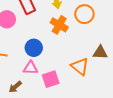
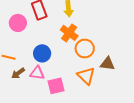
orange circle: (84, 14) -> (85, 49), moved
brown arrow: (15, 87) -> (18, 73), moved

